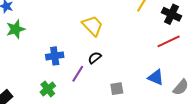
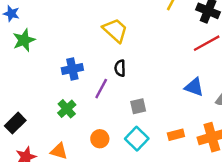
black semicircle: (95, 58) -> (120, 68), turned -48
gray square: (117, 89) -> (138, 106), moved

